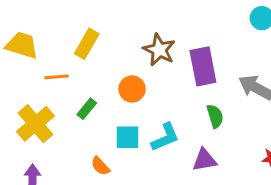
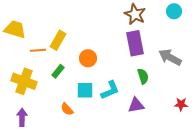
yellow rectangle: (87, 44) -> (58, 40), moved
brown star: (159, 50) -> (135, 14), moved
yellow cross: (35, 124) -> (24, 81), turned -30

